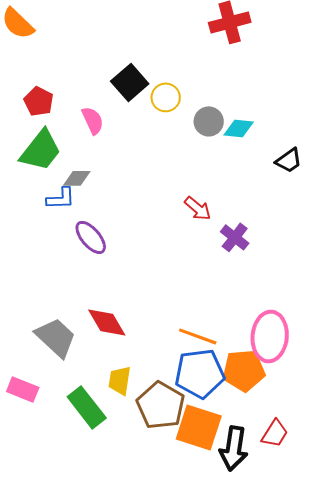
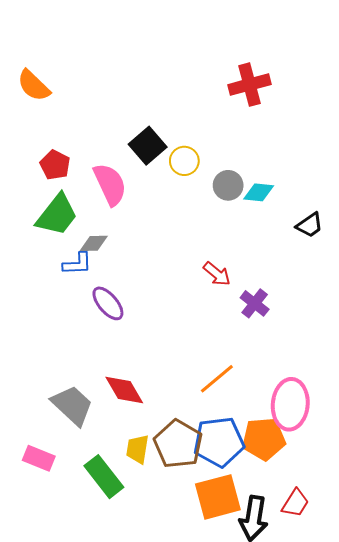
pink semicircle: (93, 120) -> (110, 184), size x1.5
orange line: (198, 336) -> (217, 379), moved, turned -60
brown pentagon: (161, 405) -> (178, 444), moved
orange square: (199, 427) -> (218, 497), turned -33

